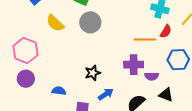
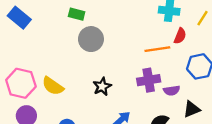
yellow semicircle: (55, 23) -> (53, 86), moved
black star: (93, 73) -> (102, 87), moved
black triangle: (166, 95) -> (192, 109), turned -35

